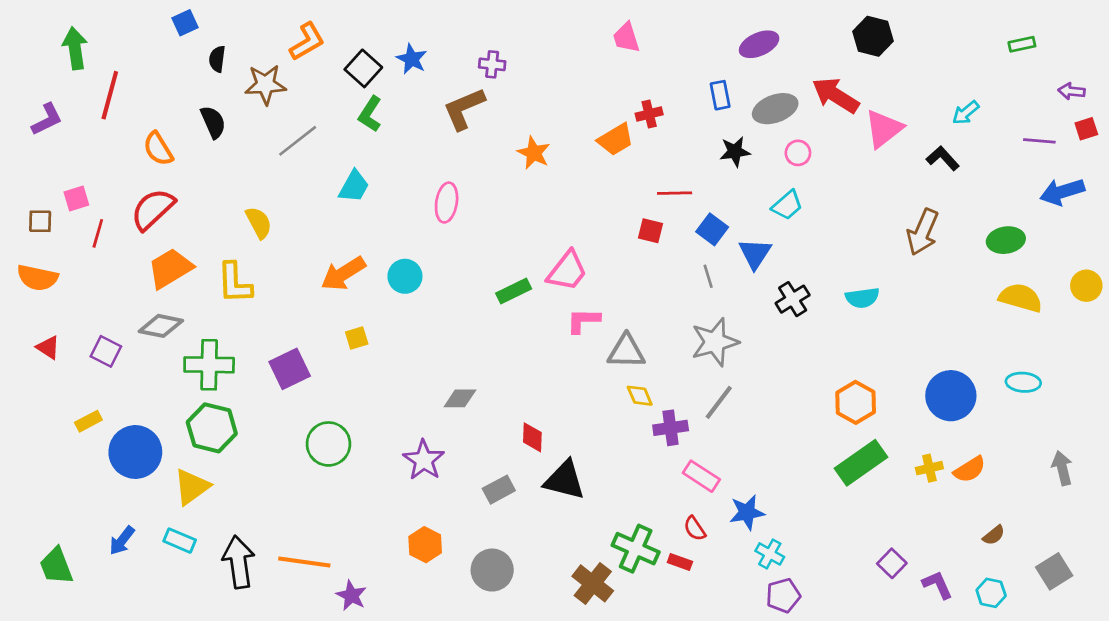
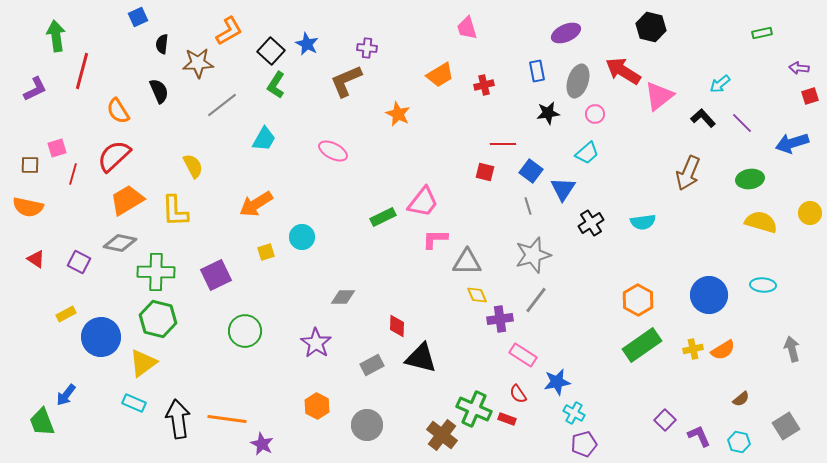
gray ellipse: (775, 109) -> (578, 81), turned -52
orange trapezoid: (616, 139) -> (440, 75), moved
purple line: (1039, 141) -> (742, 123), moved, turned 40
pink ellipse: (447, 203) -> (333, 151), turned -72
cyan circle: (405, 276) -> (302, 237), moved
blue arrow: (122, 541) -> (66, 395), moved

